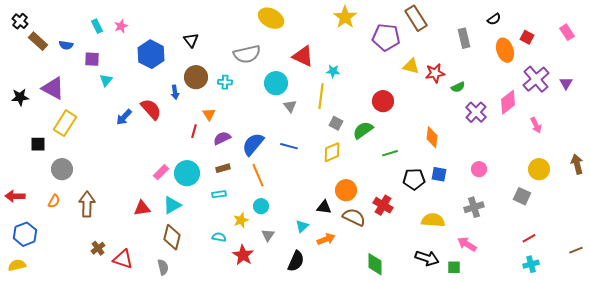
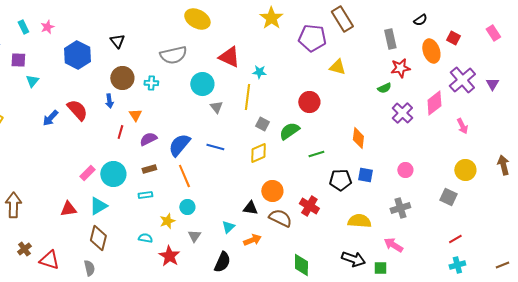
red star: (435, 73) -> (400, 68), moved
blue arrow: (175, 92) -> (109, 101), moved
brown line: (576, 250) -> (502, 265), moved

